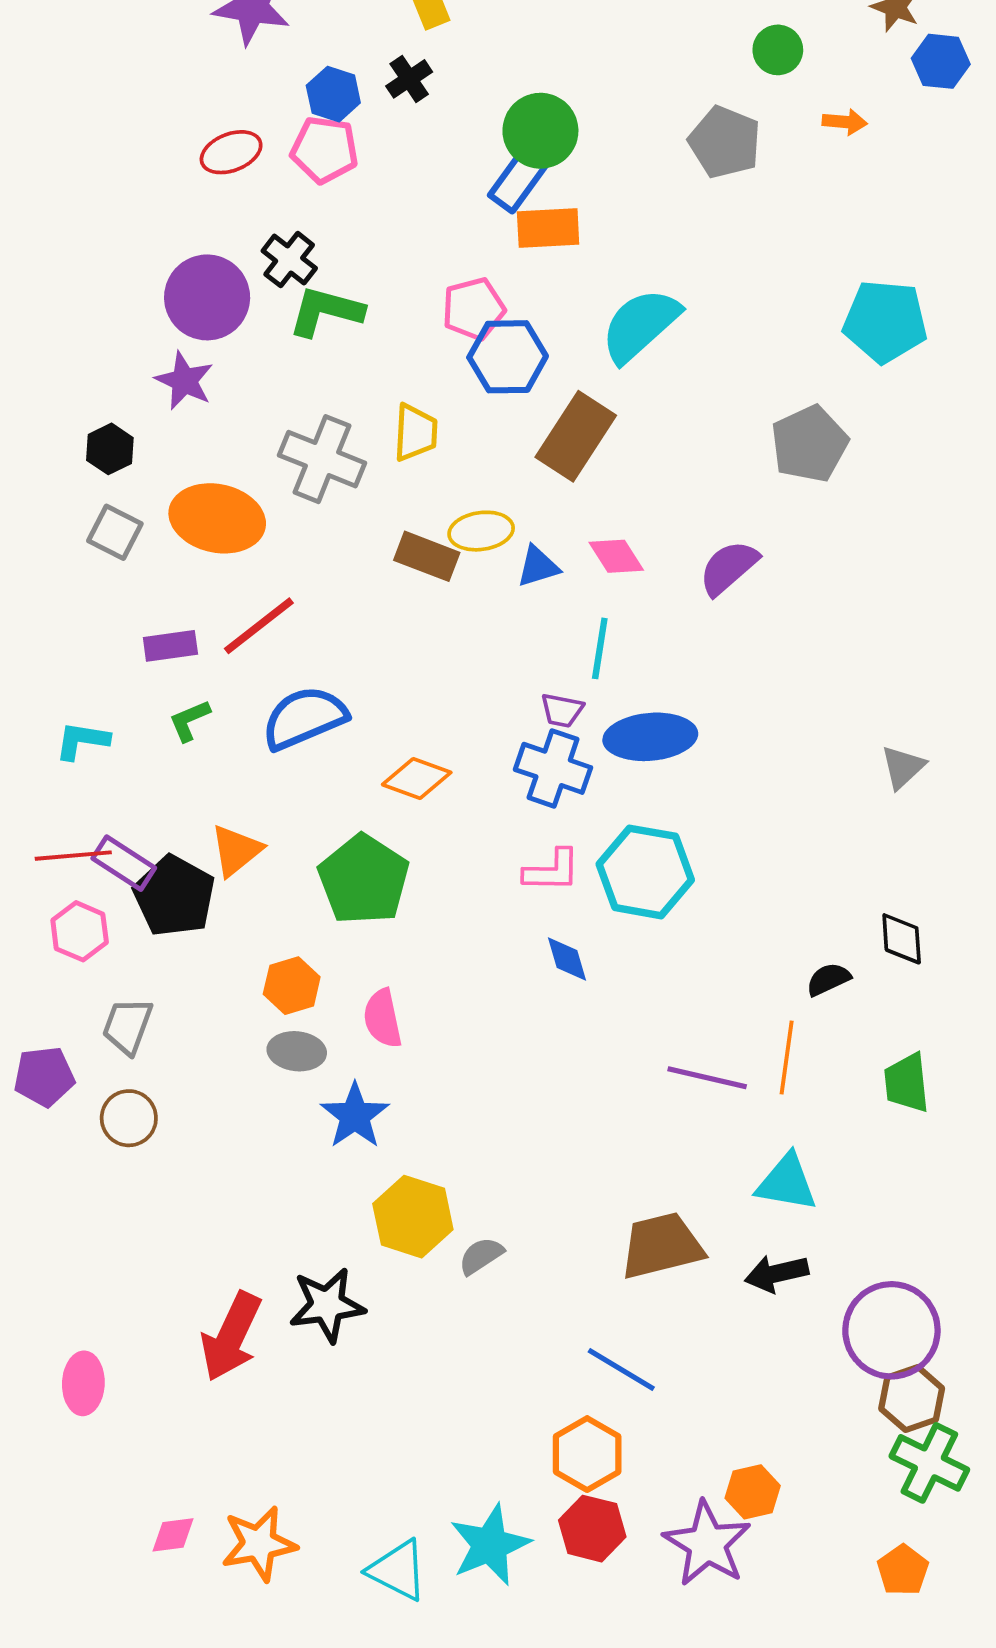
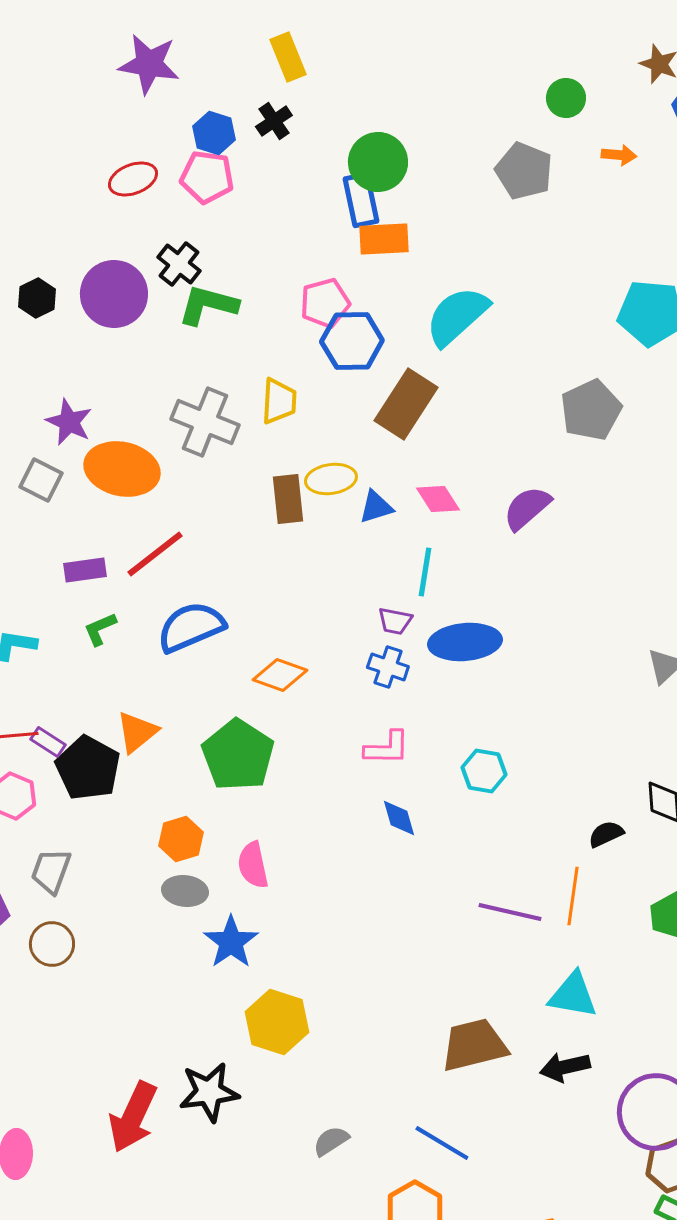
blue rectangle: (519, 179) -> (361, 200), turned -48
purple star: (184, 381) -> (69, 422), moved
black hexagon: (110, 449) -> (37, 298), moved
brown rectangle: (427, 556) -> (288, 499), turned 63
blue cross: (553, 768) -> (388, 667), size x0.7
purple rectangle: (124, 863) -> (48, 742), size x0.7
cyan hexagon: (645, 872) -> (484, 771), moved, size x0.6
gray semicircle: (481, 1256) -> (331, 1141), moved

